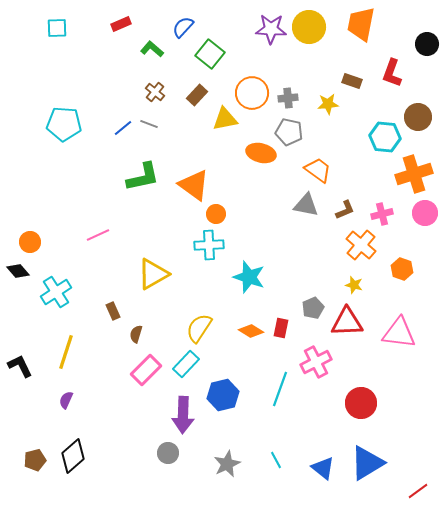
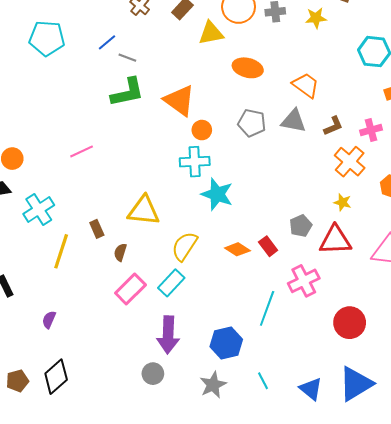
gray line: (149, 124) -> (127, 58), moved
gray pentagon: (289, 132) -> (252, 123), moved
yellow triangle: (153, 274) -> (144, 211), moved, turned 36
cyan star: (249, 277) -> (217, 194), moved
red rectangle: (281, 328) -> (268, 246), turned -48
yellow line: (66, 352) -> (61, 251), moved
blue hexagon: (223, 395) -> (226, 343), moved

